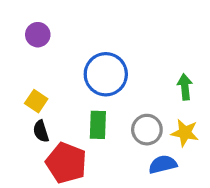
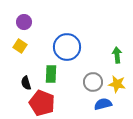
yellow square: (36, 101) -> (20, 46), moved
green rectangle: (98, 125) -> (51, 74), moved

